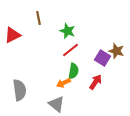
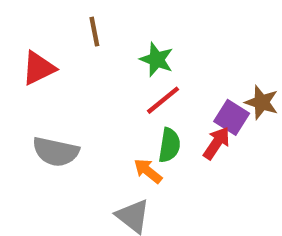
red arrow: (95, 82) -> (217, 143), moved
orange arrow: (63, 83) -> (148, 171), turned 64
gray semicircle: (19, 90) -> (56, 152), moved, turned 110

